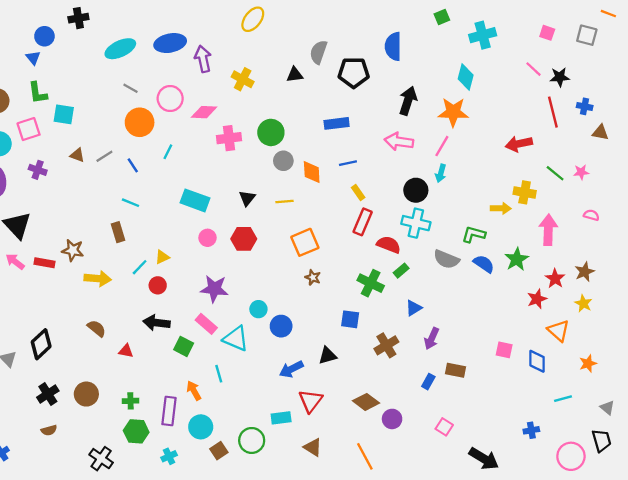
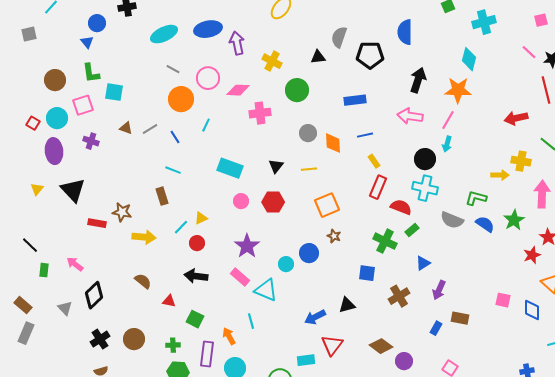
pink square: (547, 33) -> (541, 20), turned -32
green circle: (271, 132) -> (297, 90), moved
pink arrow: (15, 262) -> (75, 264), moved
purple star: (214, 289) -> (247, 246), turned 30
blue circle: (281, 326) -> (309, 253), moved
green square: (184, 346) -> (195, 319), moved

